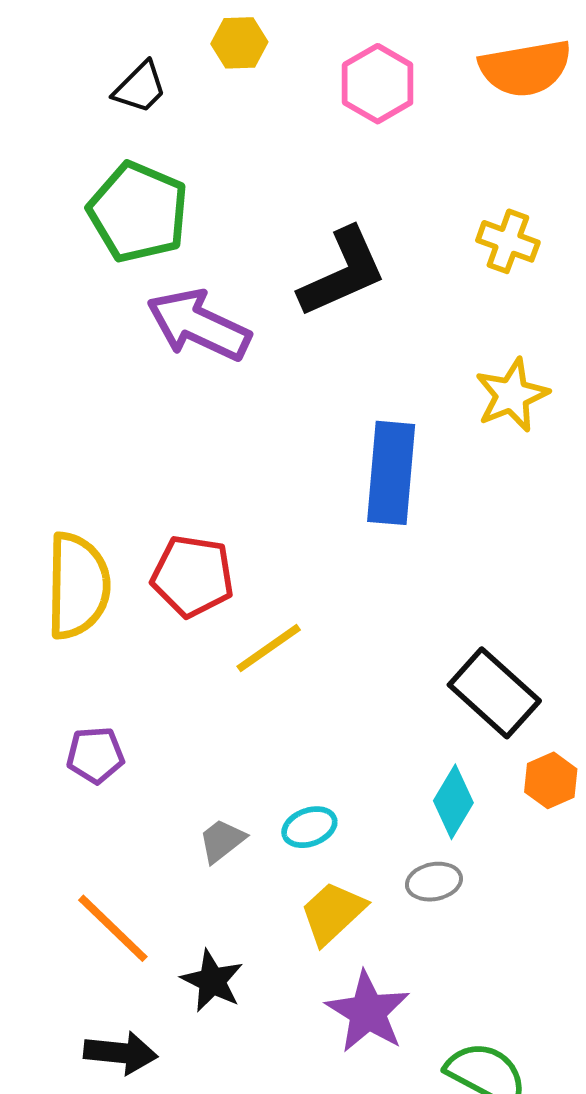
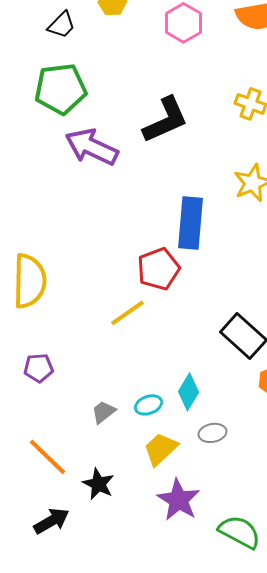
green pentagon: (138, 212) -> (60, 89), turned -30
red pentagon: (193, 576) -> (158, 269), moved, turned -30
cyan diamond: (453, 802) -> (188, 392), moved
black arrow: (121, 1053) -> (51, 521), turned -36

